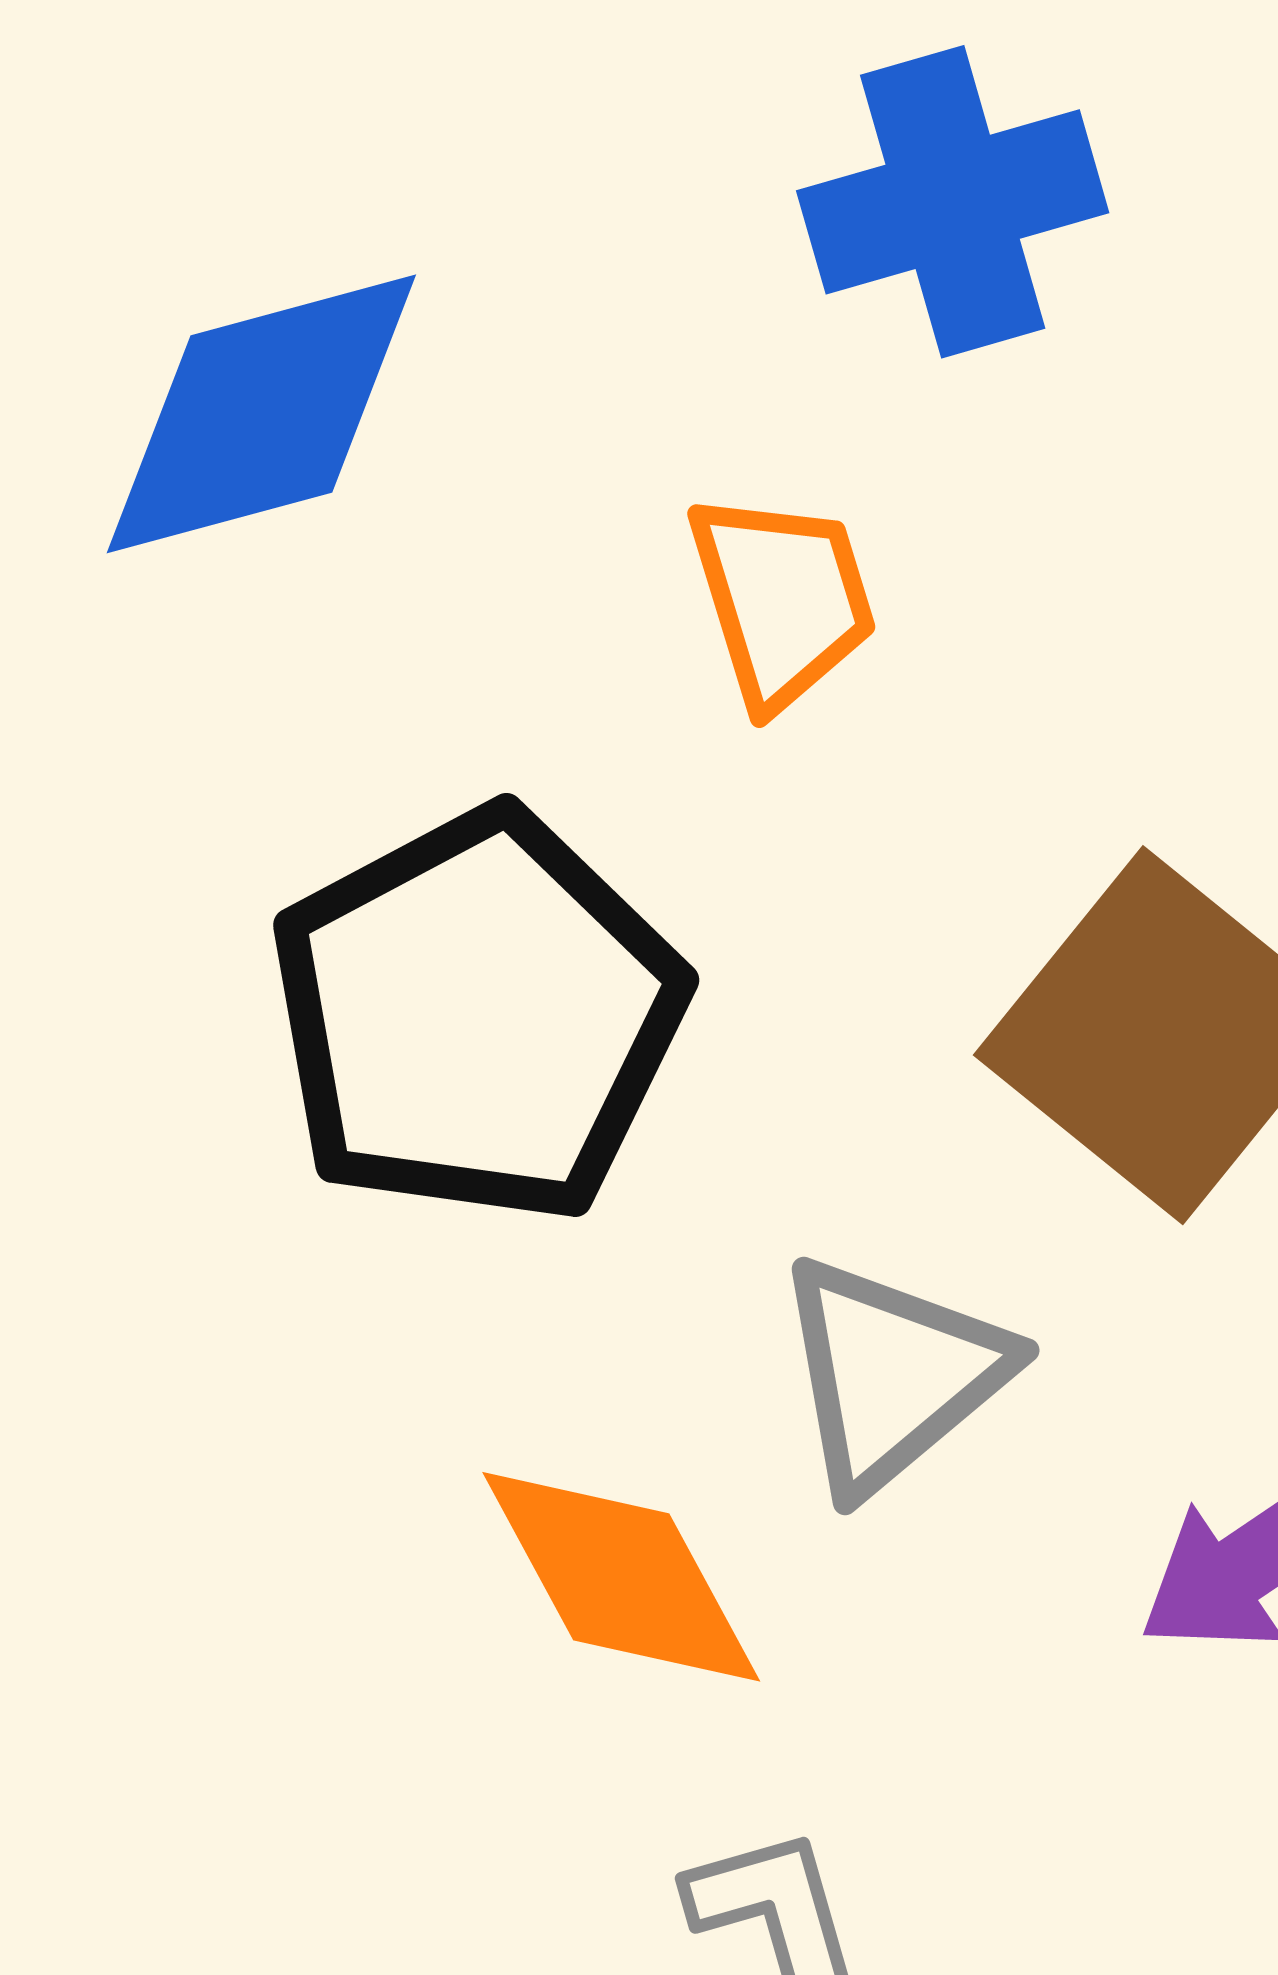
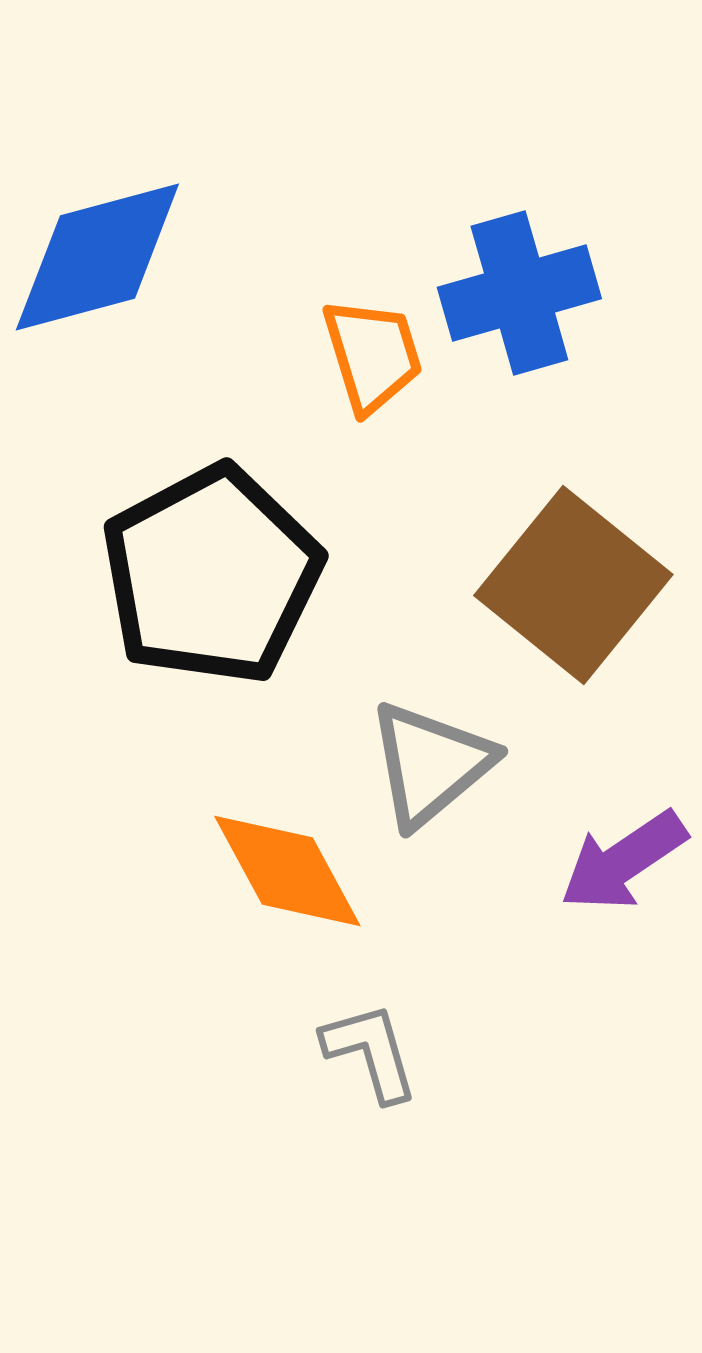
blue cross: (953, 202) -> (519, 293), moved

